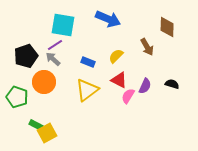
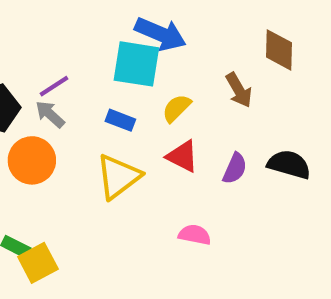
cyan square: (63, 25) -> (136, 64), moved
black semicircle: (172, 84) -> (289, 164), size x1.5
pink semicircle: (128, 96) -> (195, 235), moved, turned 70

